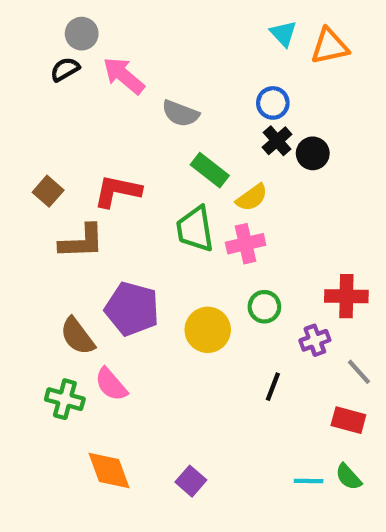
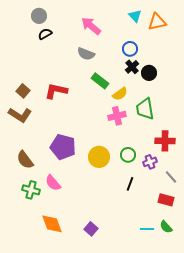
black semicircle: (65, 69) -> (45, 34), moved
pink arrow: (124, 76) -> (91, 26), moved
green trapezoid: (195, 229) -> (145, 109), moved
brown L-shape: (82, 242) -> (20, 115), moved, turned 35
green circle: (264, 307) -> (128, 155), moved
brown semicircle: (77, 336) -> (25, 160), moved

